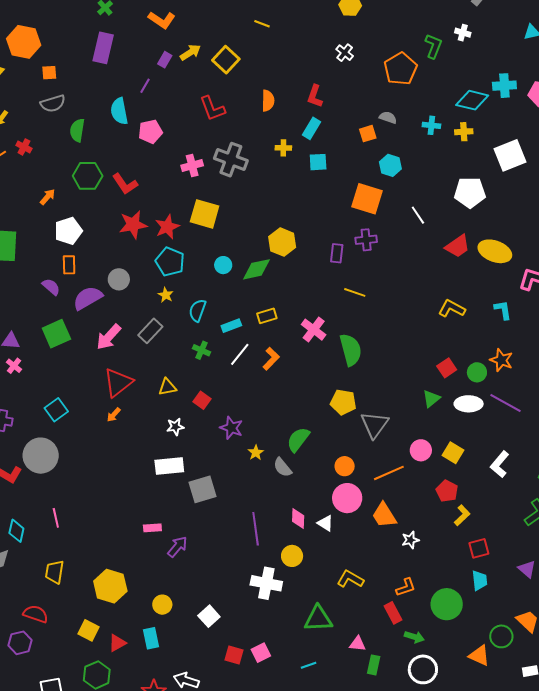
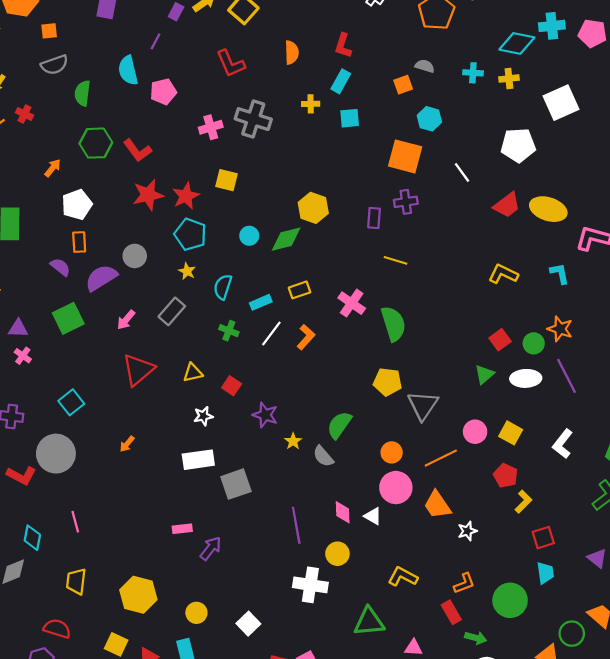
yellow square: (205, 214) -> (227, 180), size x0.7
pink arrow: (109, 337) -> (126, 320), size x0.7
purple line: (506, 403) -> (567, 376), turned 36
orange arrow: (114, 415) -> (127, 444), moved

